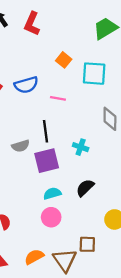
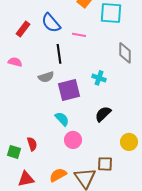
blue semicircle: (26, 85) -> (51, 23), turned 65
black line: (45, 131) -> (59, 54), moved
cyan semicircle: (52, 193) -> (62, 119), moved, turned 63

